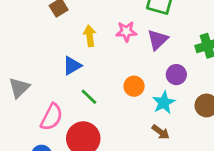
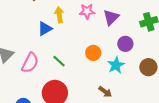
blue triangle: (72, 66) -> (45, 29), moved
pink semicircle: (52, 117) -> (30, 63), moved
brown arrow: (161, 132) -> (105, 92), moved

